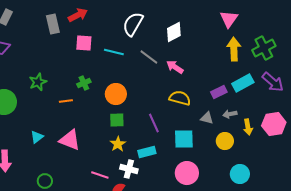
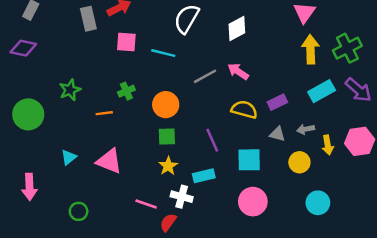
gray line: (149, 57) -> (205, 76), moved, turned -66
purple rectangle: (219, 92) -> (277, 102), moved

